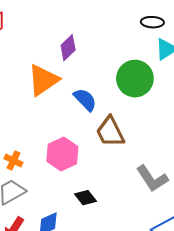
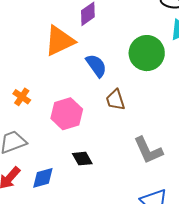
brown trapezoid: (110, 132) -> (115, 100), size x0.7
orange cross: (13, 160) -> (22, 97), moved

